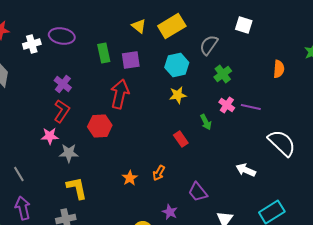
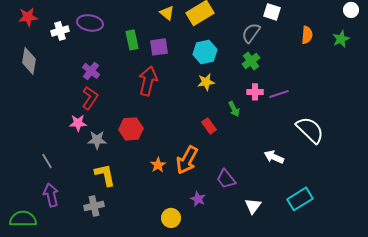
gray semicircle: (209, 45) -> (251, 33), moved
orange semicircle: (279, 69) -> (307, 35), moved
pink cross: (227, 105) -> (255, 92), turned -35
purple line: (251, 107) -> (279, 94), turned -30
red hexagon: (100, 126) -> (131, 129), moved
orange arrow: (159, 173) -> (187, 160), size x1.8

